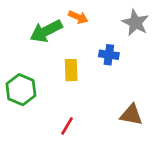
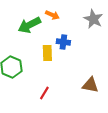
blue cross: (109, 55) -> (63, 42), moved

